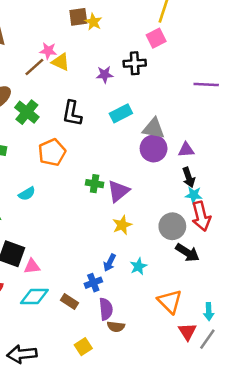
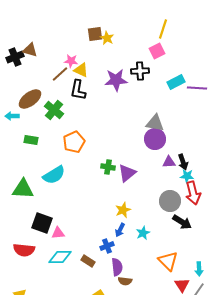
purple star: (105, 75) -> (116, 80), size x1.6
black L-shape: (72, 113) -> (78, 90), moved
cyan rectangle: (121, 113) -> (176, 82), moved
purple triangle: (186, 150) -> (169, 162), moved
cyan semicircle: (27, 194) -> (54, 175), size x1.6
yellow star: (122, 225) -> (123, 210), moved

